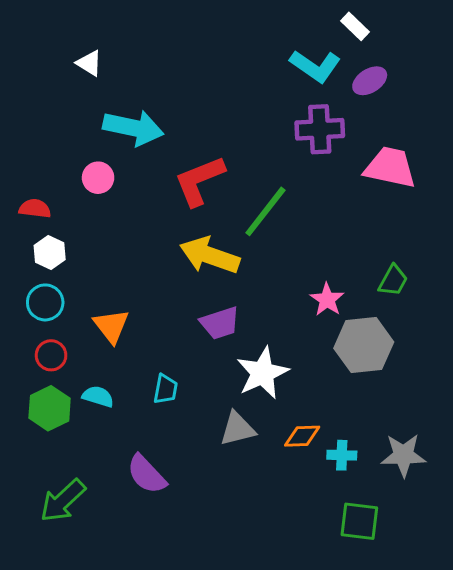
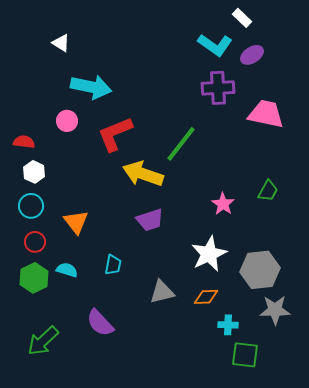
red L-shape: (199, 181) -> (115, 134), moved
gray hexagon: (364, 345) -> (260, 270), moved
white star: (262, 373) -> (209, 254), moved
cyan cross: (342, 455) -> (228, 325), moved

